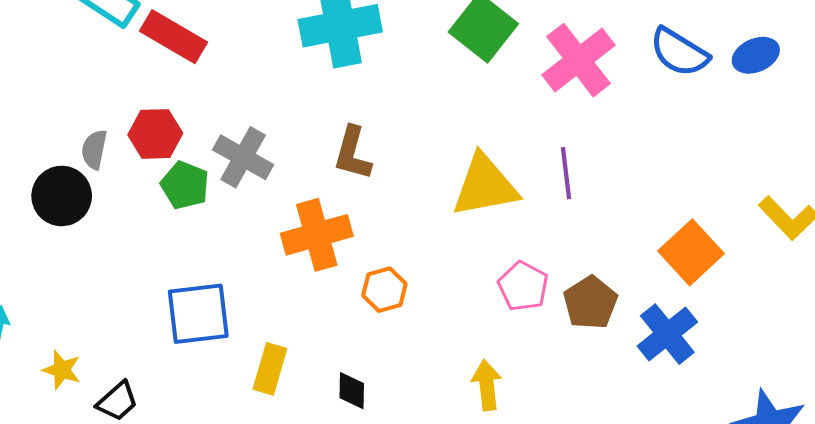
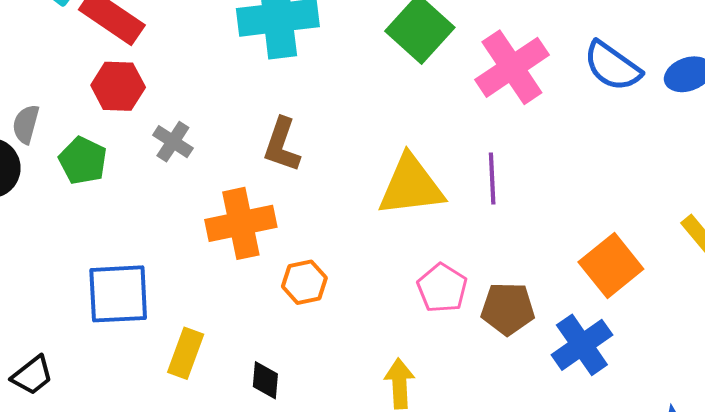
red hexagon: (155, 134) -> (118, 86), moved
gray cross: (243, 157) -> (173, 142), size x0.7
green pentagon: (185, 185) -> (83, 161), moved
brown pentagon: (590, 303) -> (508, 309), turned 30

